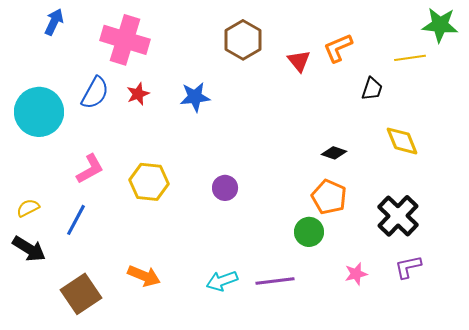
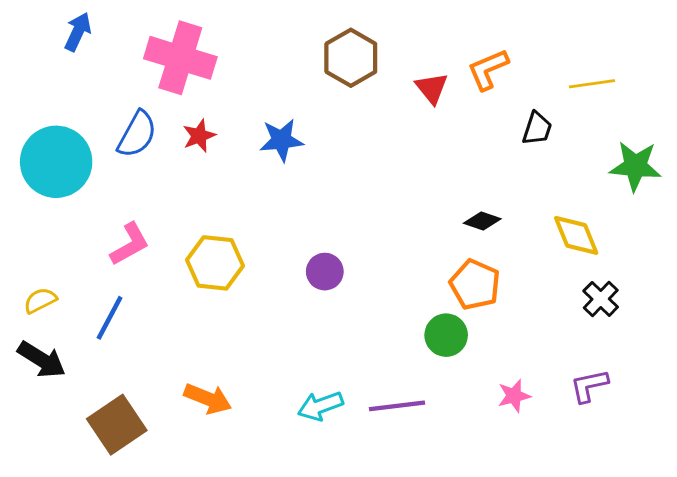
green star: (440, 25) -> (635, 166), moved
yellow diamond: (402, 141) -> (576, 235), moved
black cross: (398, 216) -> (601, 299), moved, size x0.6

